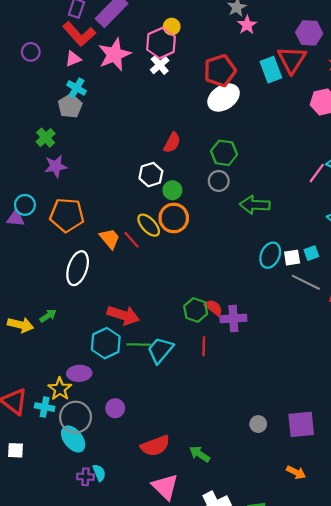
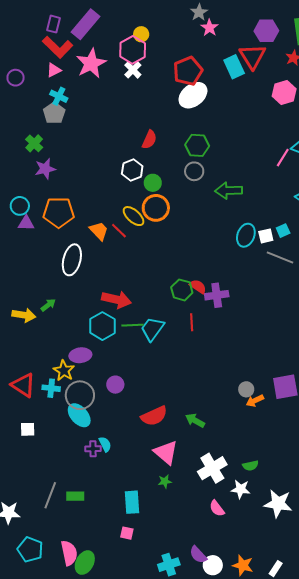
purple circle: (31, 52) -> (16, 78), moved
purple triangle: (16, 218) -> (26, 223), moved
orange arrow: (296, 472) -> (255, 401), moved, turned 132

